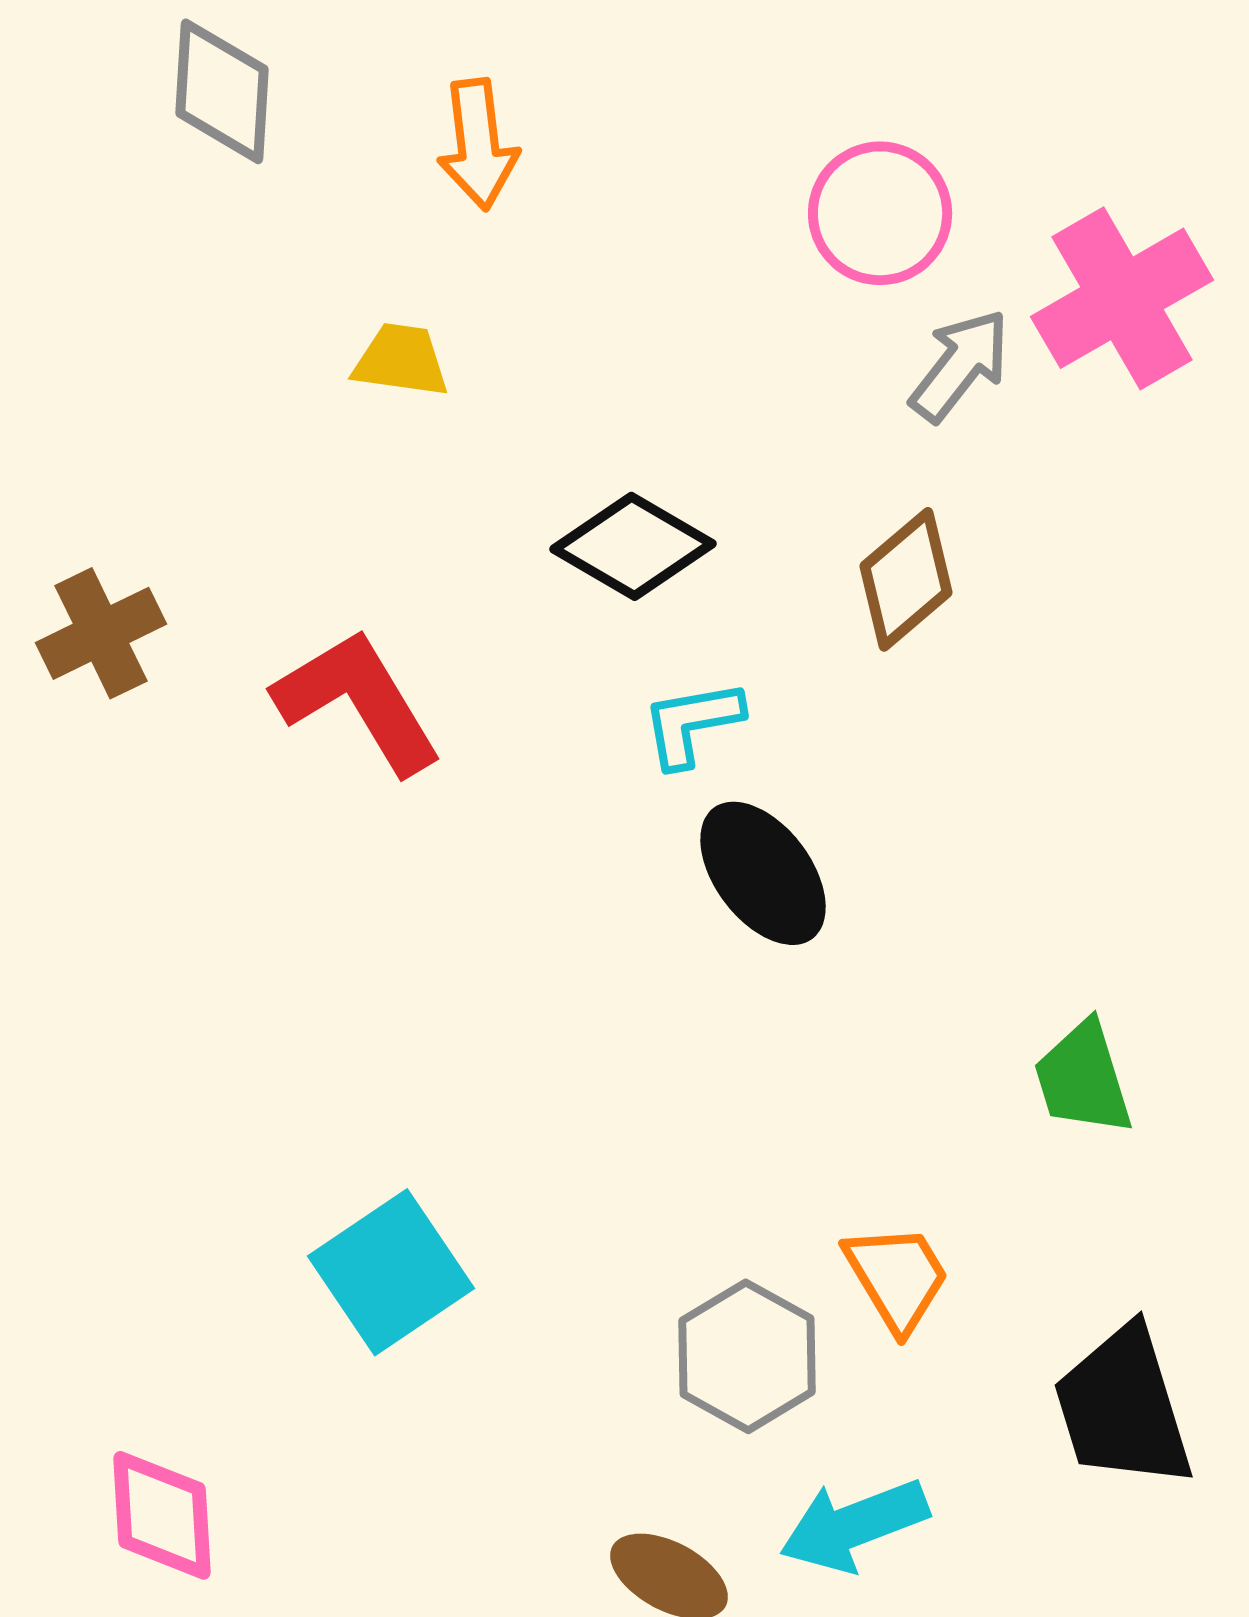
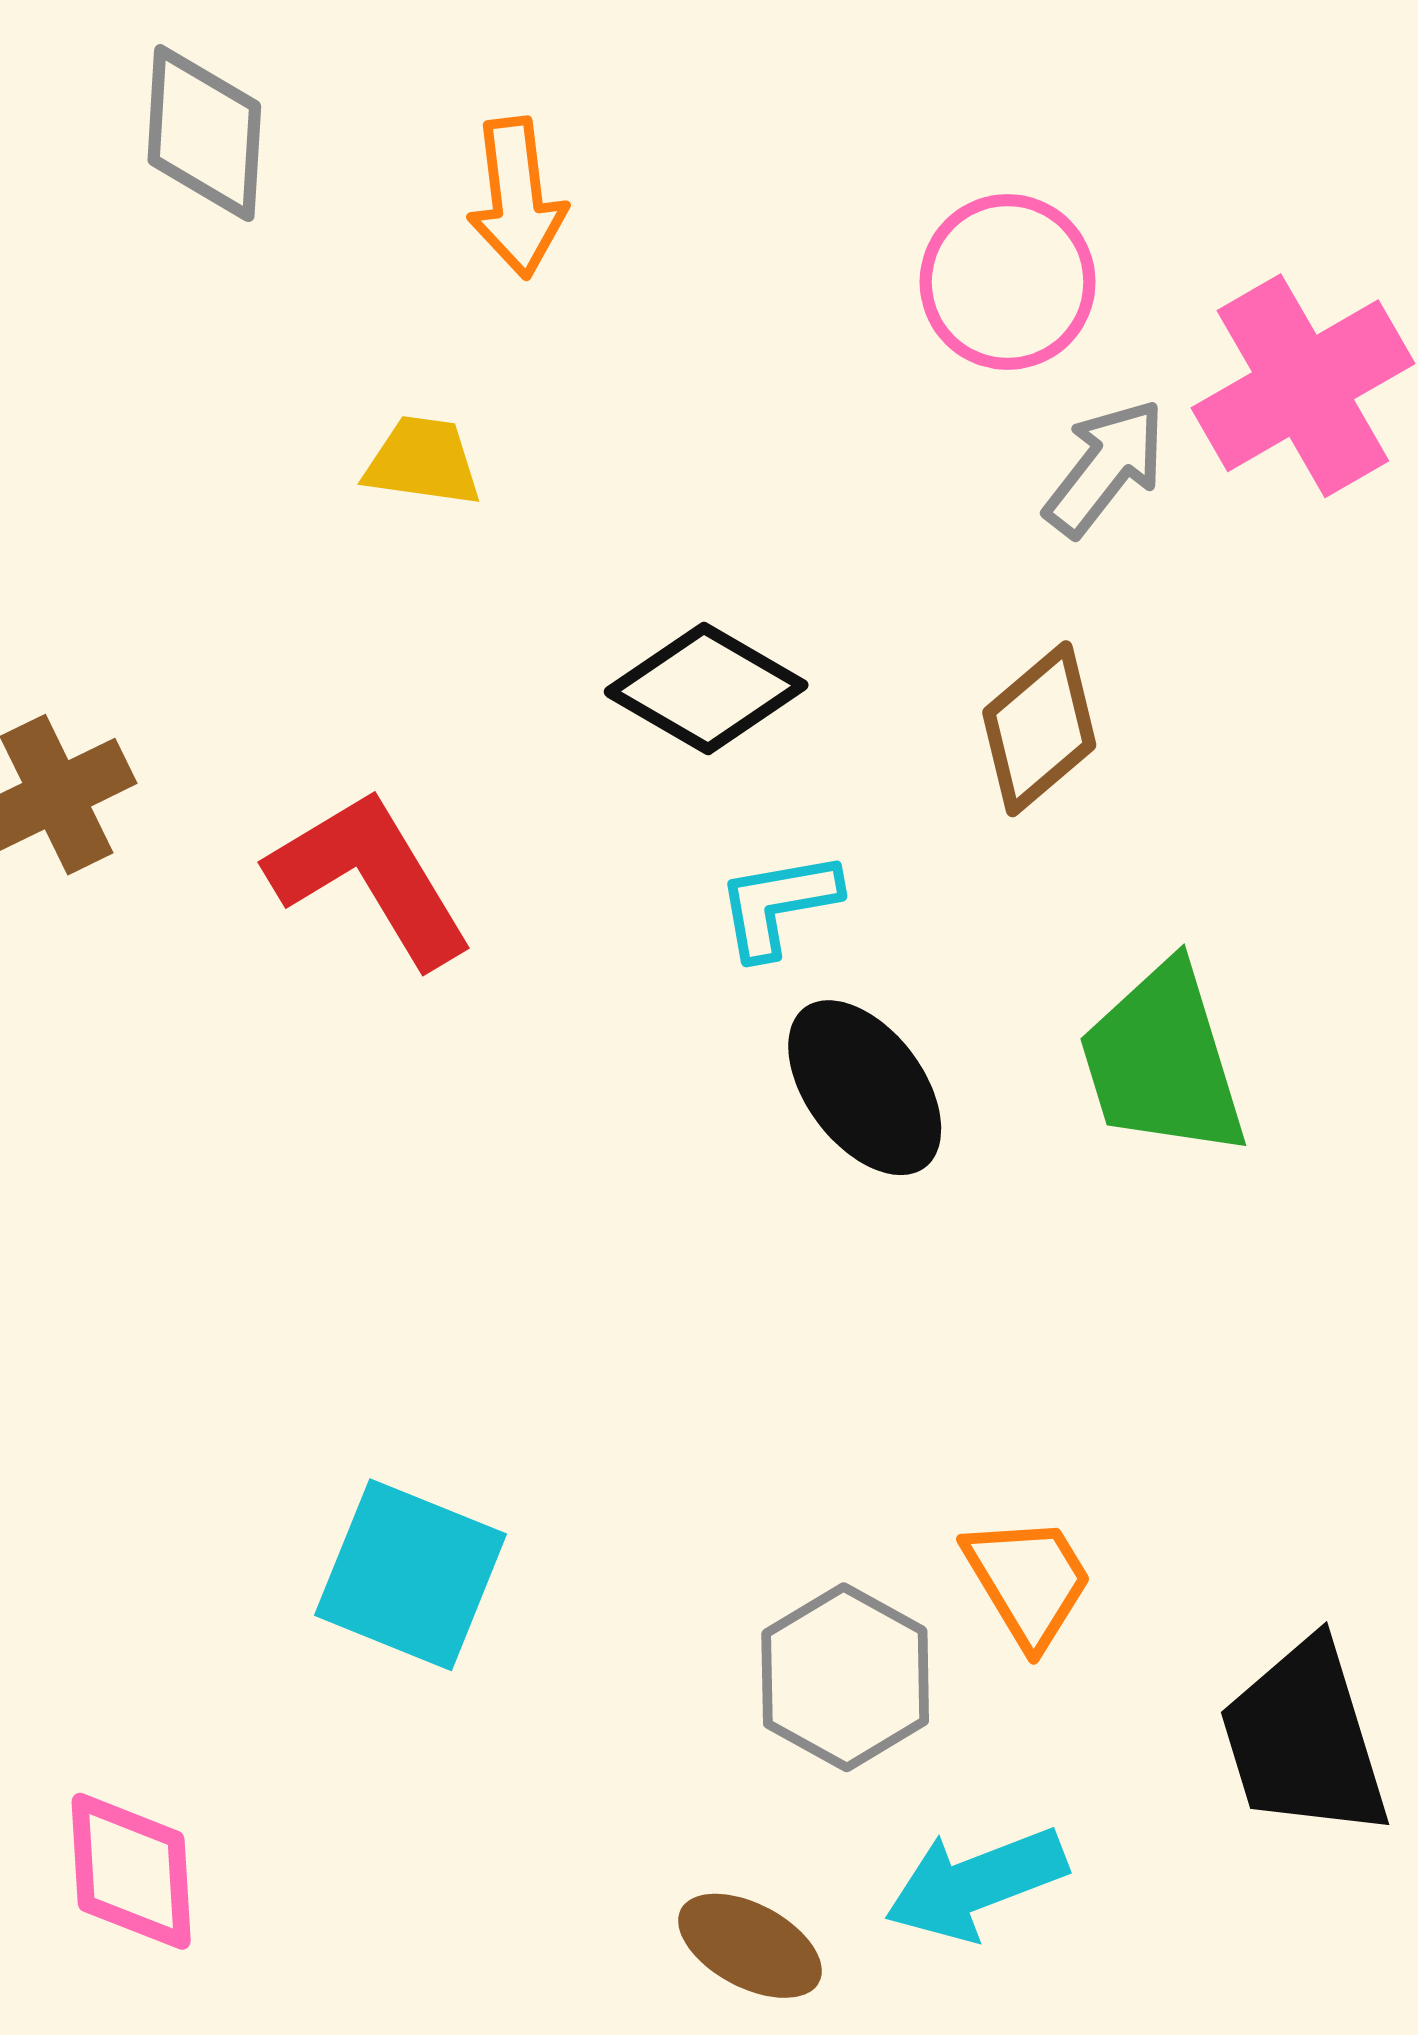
green trapezoid: (1083, 1078) -> (1163, 1061), moved, size x1.4
cyan square: (391, 1272) -> (411, 1575), turned -34

